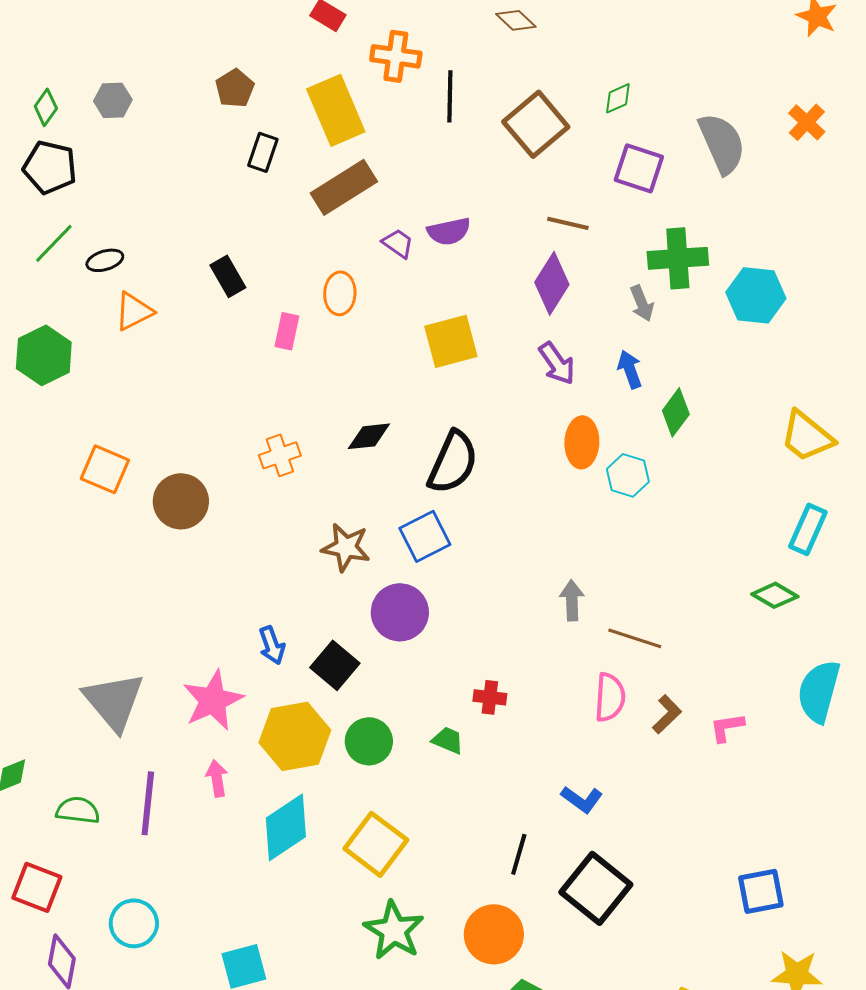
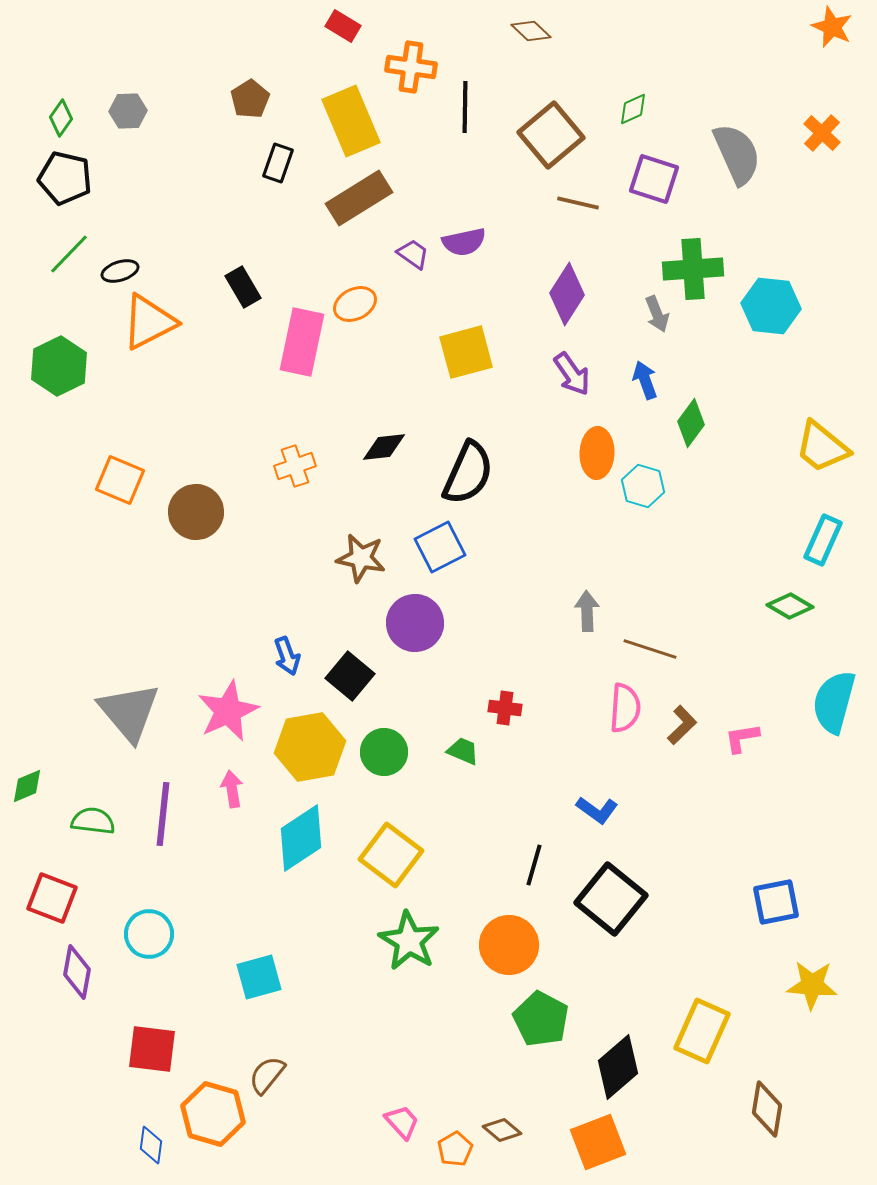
brown line: (568, 223) -> (578, 203), moved
orange ellipse: (340, 293) -> (355, 304), turned 60
orange triangle: (134, 311) -> (149, 322), size x1.4
pink rectangle: (287, 331) -> (302, 342), size x1.8

